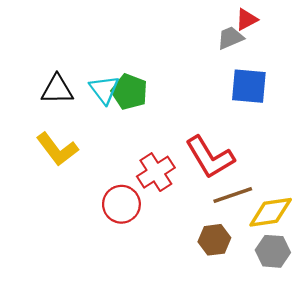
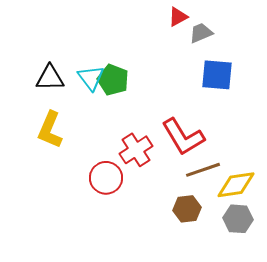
red triangle: (247, 20) -> (178, 17), moved
yellow L-shape: (57, 149) -> (50, 130), turned 60

